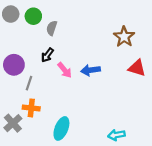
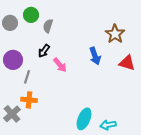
gray circle: (11, 14) -> (10, 23), moved
blue arrow: (91, 70) -> (95, 56), moved, turned -102
cyan ellipse: (61, 128) -> (84, 119), moved

